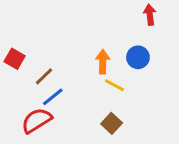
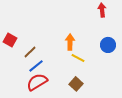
blue circle: (138, 57) -> (108, 45), moved
red semicircle: (37, 120) -> (37, 82), moved

